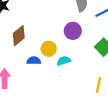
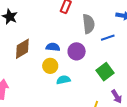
blue semicircle: (34, 61) -> (53, 47), moved

